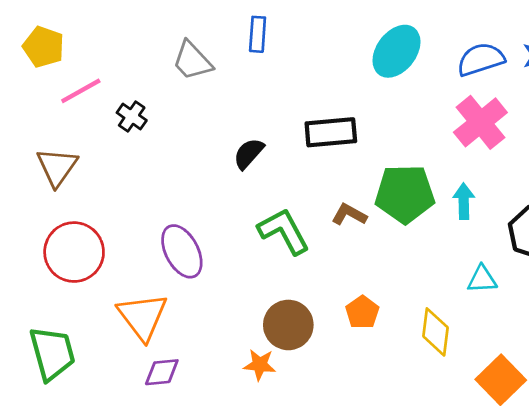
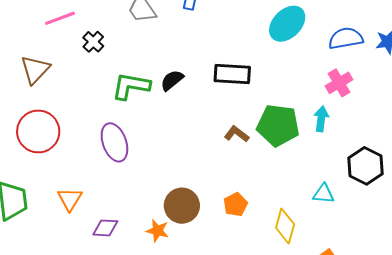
pink cross: (480, 122) -> (339, 83), size x0.7
cyan arrow: (464, 201) -> (321, 119), moved
green L-shape: (284, 231) -> (131, 86), moved, turned -60
orange triangle: (143, 317) -> (70, 199), moved, size x0.7
purple diamond: (162, 372) -> (105, 228), moved

